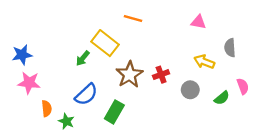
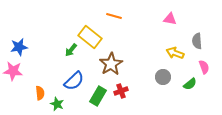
red cross: (161, 75) -> (121, 91), moved
pink star: (29, 83) -> (13, 71), moved
pink semicircle: (243, 86) -> (204, 67), moved

